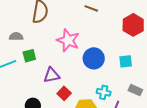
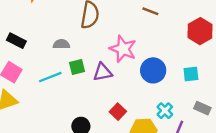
purple triangle: (52, 75) -> (103, 72), moved
cyan cross: (104, 92) -> (165, 111), turned 32

